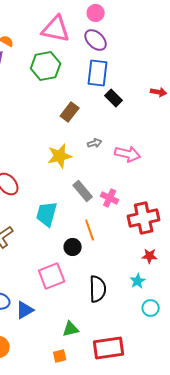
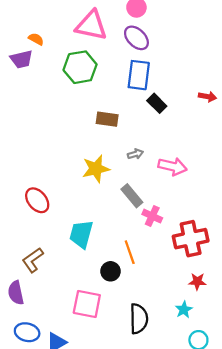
brown rectangle: (70, 112) -> (107, 119), turned 60
gray rectangle: (83, 191) -> (132, 196), moved
pink square: (52, 276) -> (87, 304), turned 32

